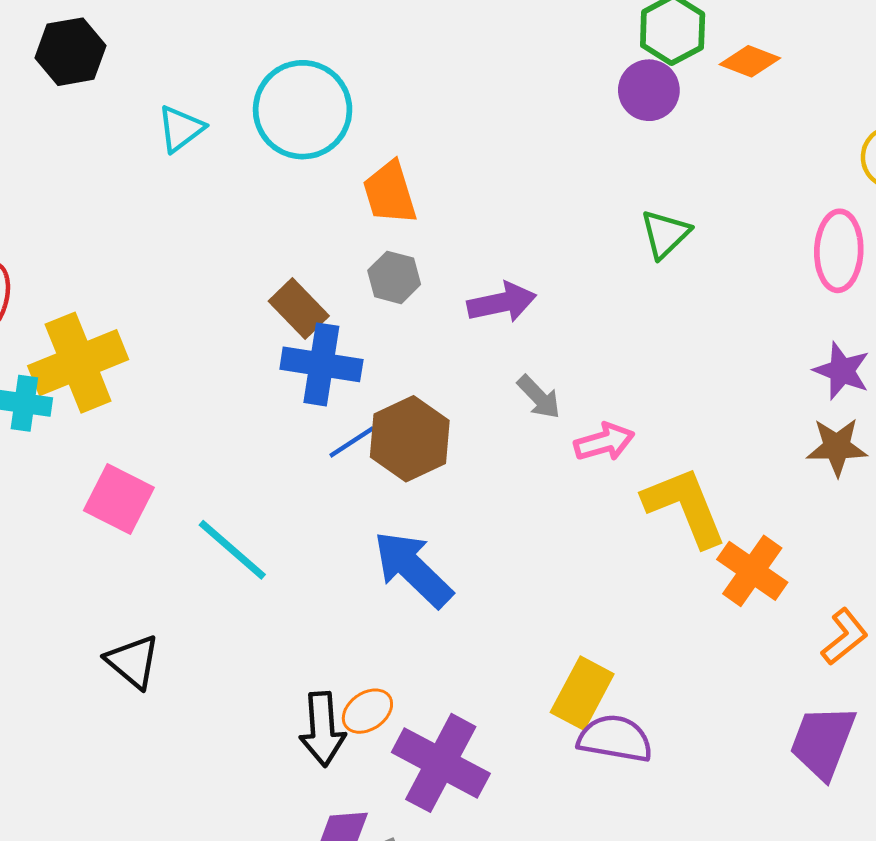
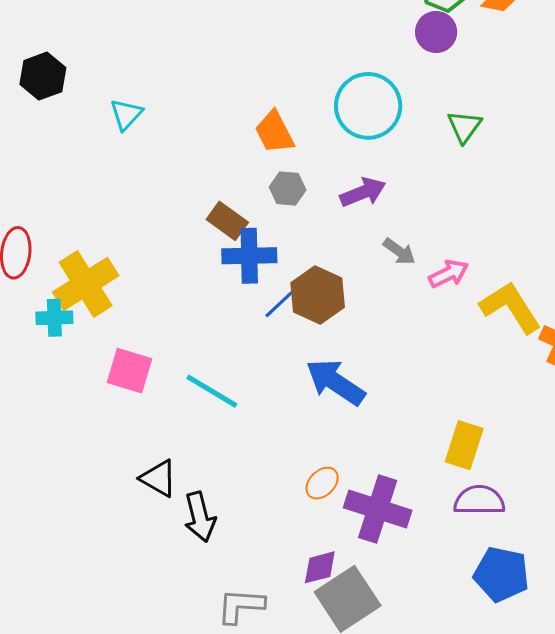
cyan circle: (303, 110) -> (368, 106), moved
black arrow: (322, 729) -> (200, 517), moved
purple semicircle: (615, 739) -> (479, 500), moved

